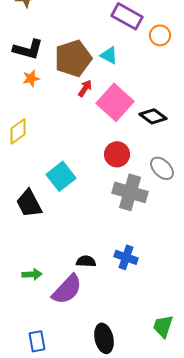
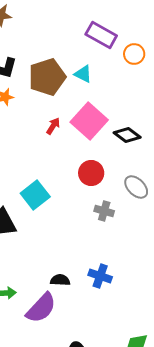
red arrow: (85, 88) -> (53, 126), moved
gray cross: (130, 192) -> (104, 211), size x0.6

